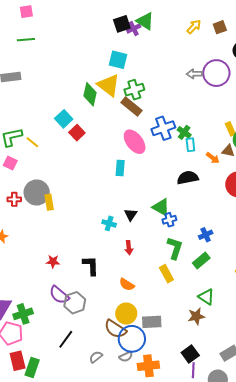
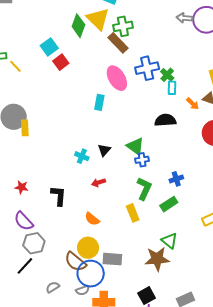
red arrow: (129, 248) -> (98, 183), turned 72
gray hexagon: (75, 303) -> (34, 243), moved
brown star: (196, 316) -> (157, 259), size x1.4

